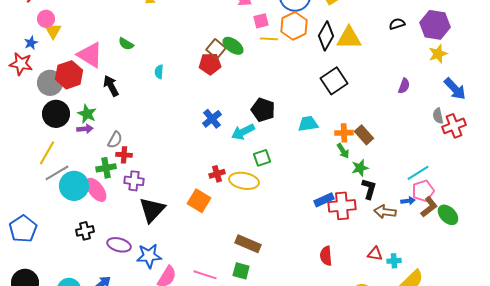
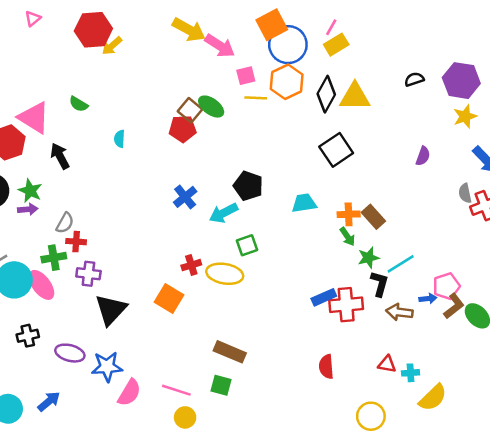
cyan line: (418, 173) -> (401, 264), moved

